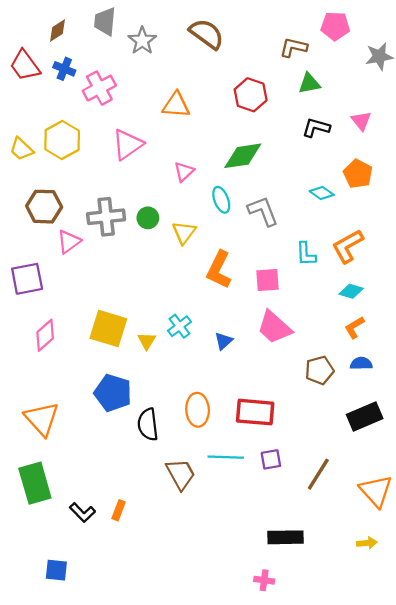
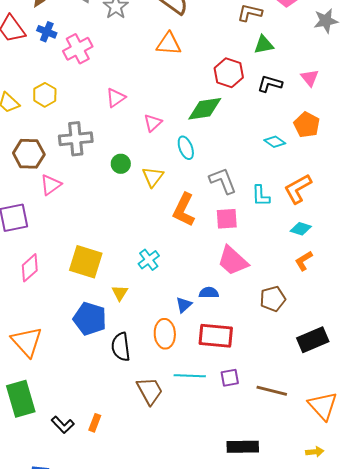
red hexagon: (251, 95) -> (229, 73), moved
orange triangle: (176, 105) -> (169, 44), moved
yellow hexagon: (62, 140) -> (45, 95), size x0.7
pink triangle: (128, 144) -> (116, 98), moved, size x0.7
gray L-shape: (263, 211) -> (223, 181), moved
gray cross: (106, 217) -> (76, 139), moved
yellow triangle: (147, 341) -> (120, 293), moved
blue triangle: (223, 341) -> (184, 305), moved
blue semicircle: (361, 363) -> (209, 293), moved
brown line: (318, 474) -> (272, 391), turned 72

